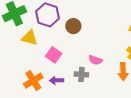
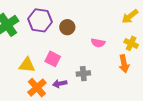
yellow triangle: (30, 38) -> (27, 65), moved
pink semicircle: (95, 60) -> (98, 43), moved

